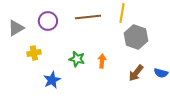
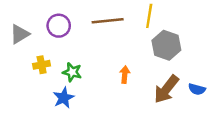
green star: (77, 59) -> (72, 72), moved
brown arrow: (136, 73) -> (166, 89), size x1.4

